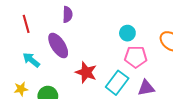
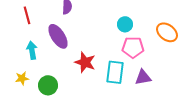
cyan arrow: (31, 60) -> (32, 50), turned 42
cyan rectangle: (117, 83) -> (115, 72), turned -30

